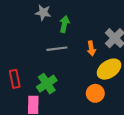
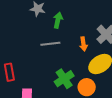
green cross: (47, 84) -> (64, 79), moved

